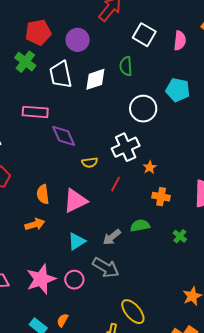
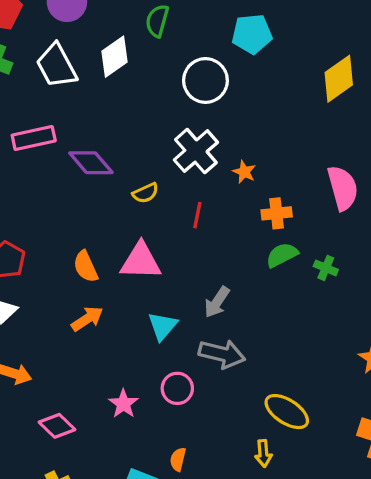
green semicircle: (126, 66) -> (157, 21), turned 36
pink triangle: (75, 201) -> (141, 261), turned 44
green semicircle: (140, 226) -> (282, 255), moved
pink star: (41, 279) -> (123, 404), size x0.6

